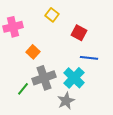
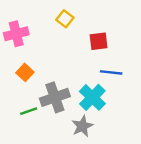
red square: (79, 33) -> (99, 41), turned -35
orange square: (33, 52) -> (25, 72), moved
green line: (23, 89) -> (29, 111), turned 32

